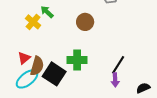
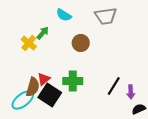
green arrow: (47, 12) -> (43, 33), turned 88
red triangle: (24, 58) -> (44, 79), moved
purple arrow: (115, 80) -> (131, 92), moved

